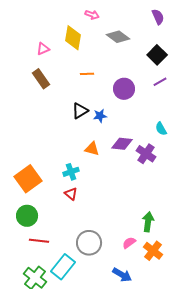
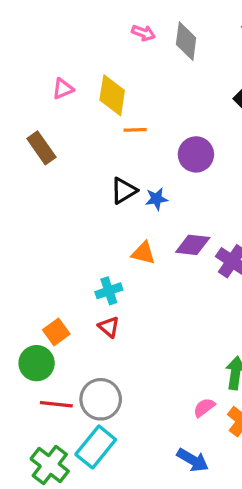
gray diamond: (118, 37) -> (186, 41), moved, turned 60
yellow diamond: (73, 38) -> (112, 95), moved
brown rectangle: (41, 79) -> (41, 148), moved
orange square: (28, 179) -> (56, 332), moved, size x0.6
gray circle: (89, 243) -> (101, 399), moved

